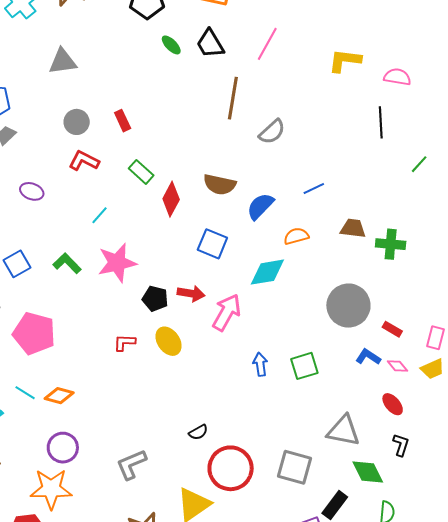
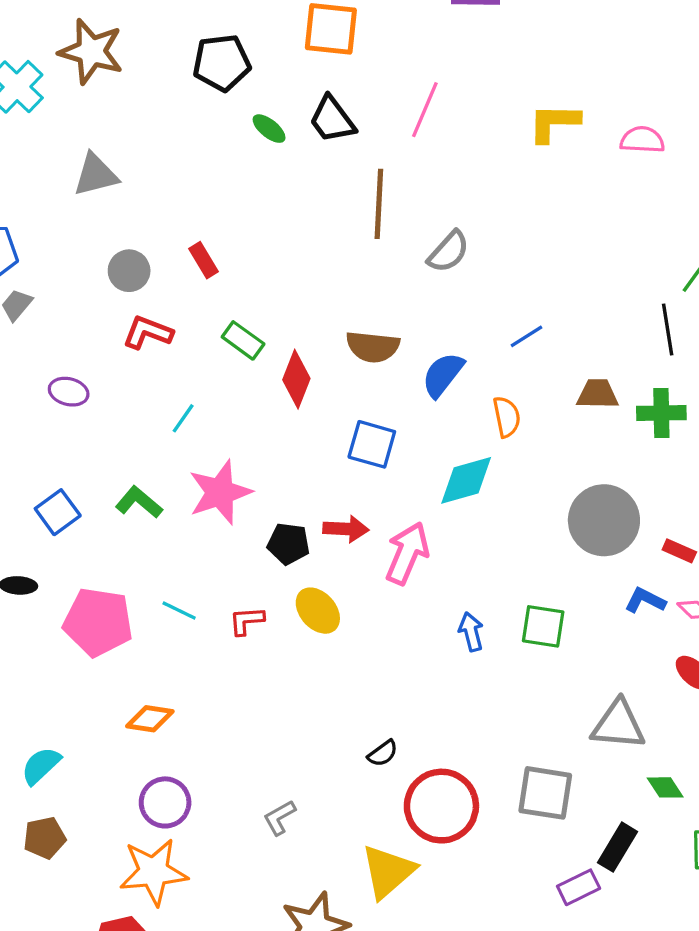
black line: (381, 122) -> (668, 330), moved
orange semicircle: (296, 236) -> (507, 417), turned 100
green square: (304, 366) -> (543, 626), turned 32
cyan line: (25, 393) -> (179, 610), moved
gray L-shape: (131, 464) -> (280, 818), size x0.7
green diamond: (368, 472) -> (665, 787), size x0.7

